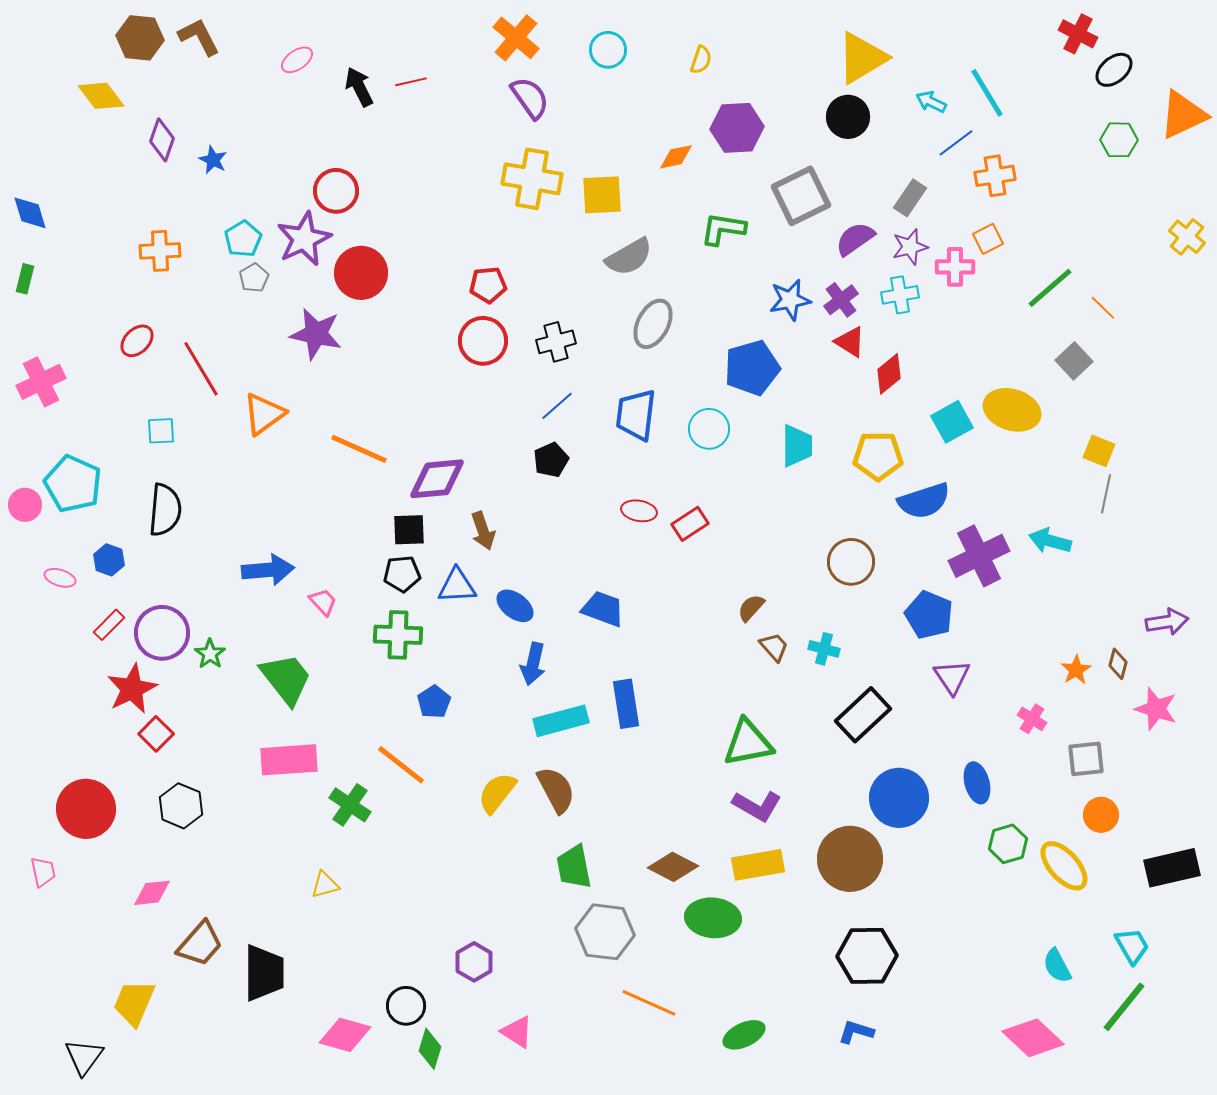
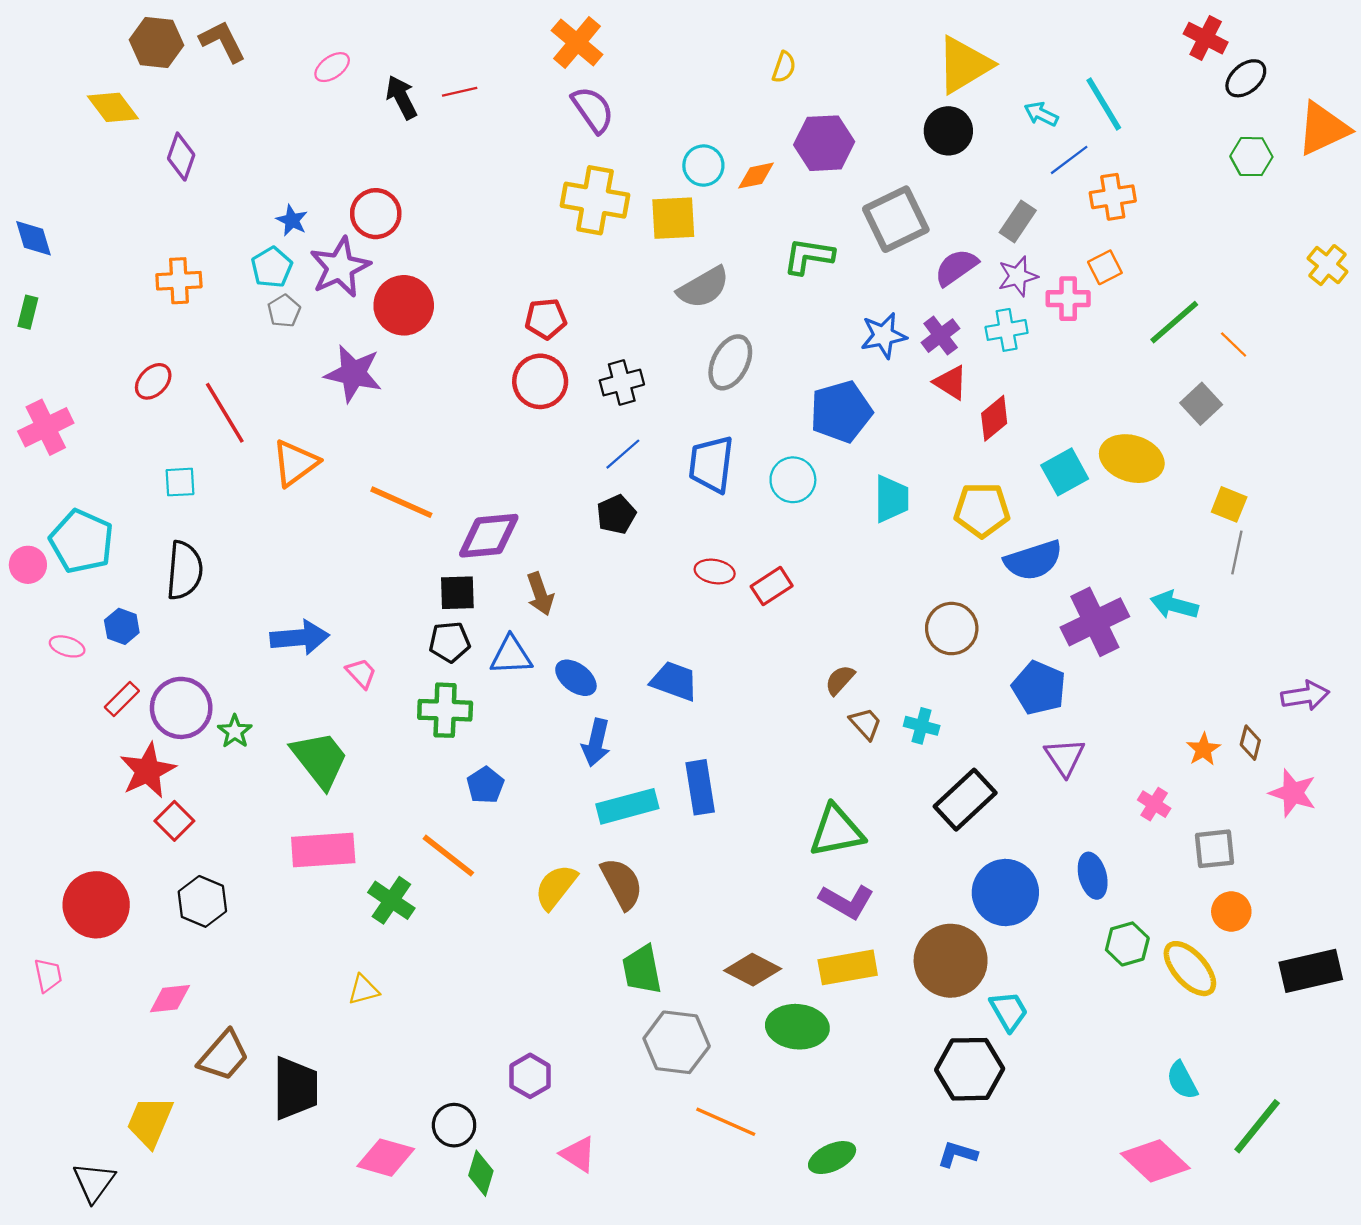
cyan circle: (608, 50) -> (703, 166), moved
blue star: (213, 160) -> (292, 220), moved
cyan trapezoid: (1132, 946) -> (1009, 1011), moved

